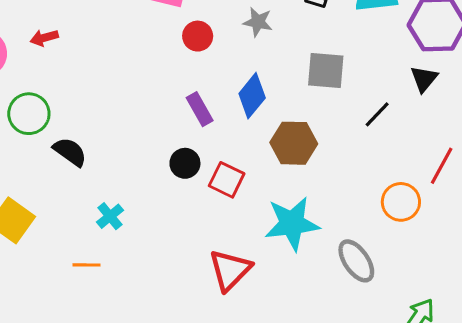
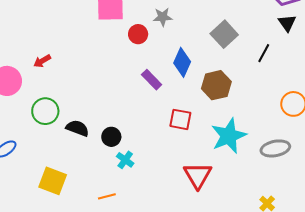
gray star: (258, 22) -> (163, 17), moved
gray square: (326, 71) -> (224, 34), turned -32
black circle: (185, 163) -> (111, 137), moved
cyan cross: (110, 216) -> (125, 160), moved
gray ellipse: (356, 261) -> (275, 148), turned -52

